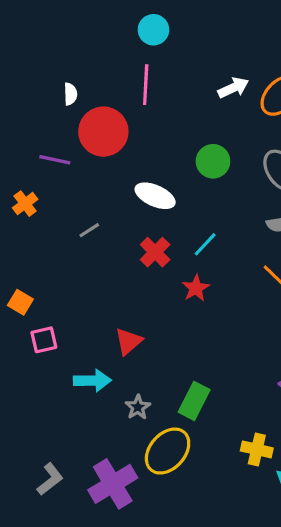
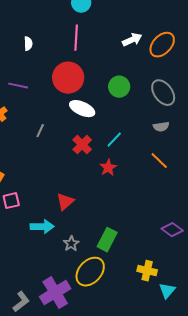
red circle: (103, 132) -> (68, 78), moved
gray line: (89, 230) -> (40, 131), turned -32
gray L-shape: (50, 479) -> (21, 302), moved

